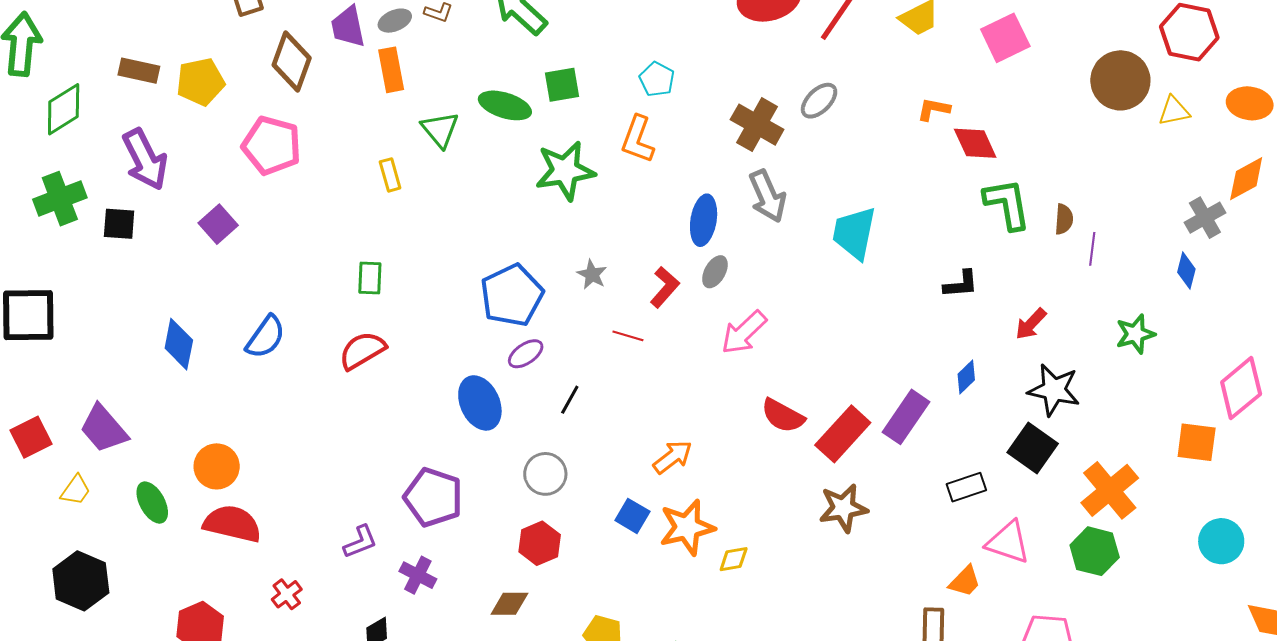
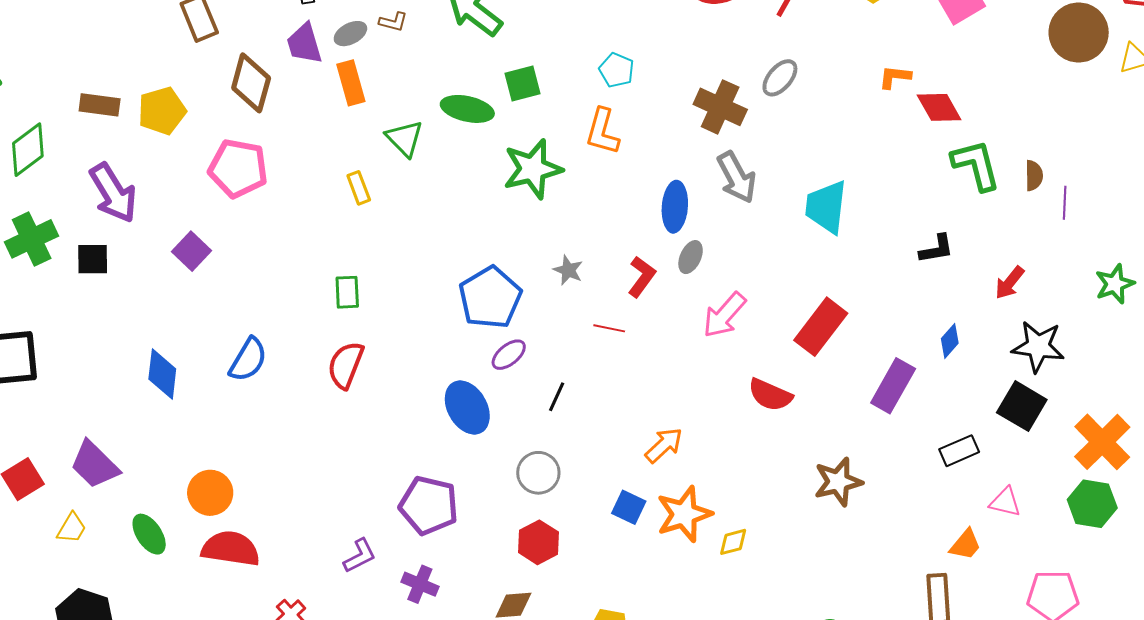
red semicircle: (362, 350) -> (346, 365), turned -33
red rectangle: (843, 434) -> (821, 327), moved
pink triangle: (1008, 542) -> (1005, 502), size x0.7

